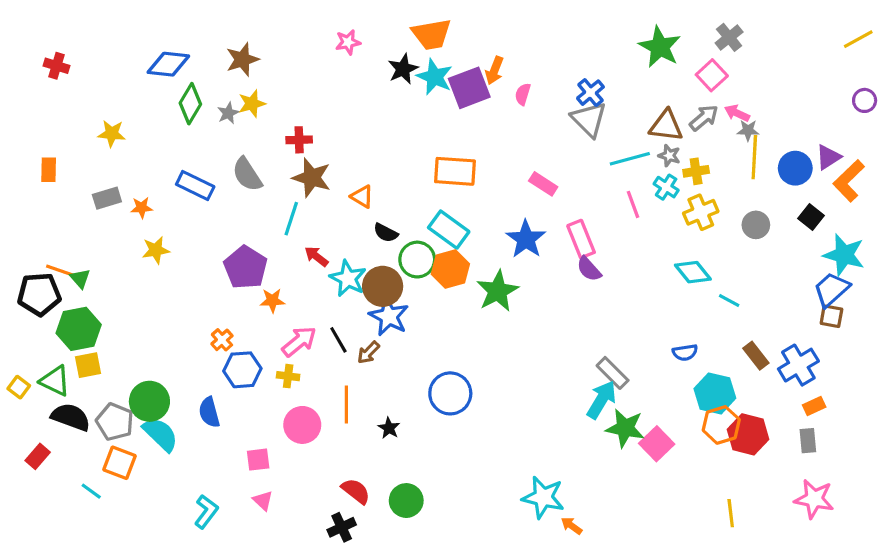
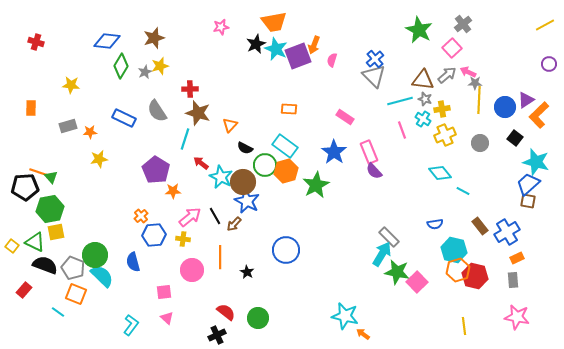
orange rectangle: (455, 171) -> (289, 109), size x0.6
orange triangle: (362, 197) -> (230, 125), turned 42

